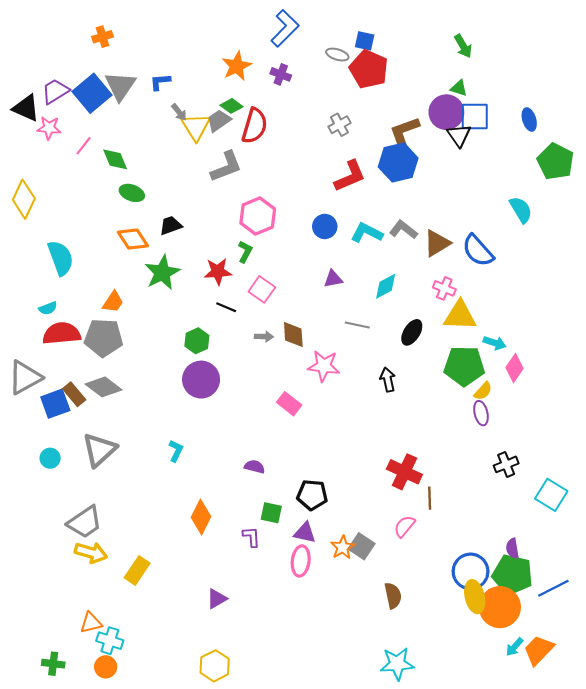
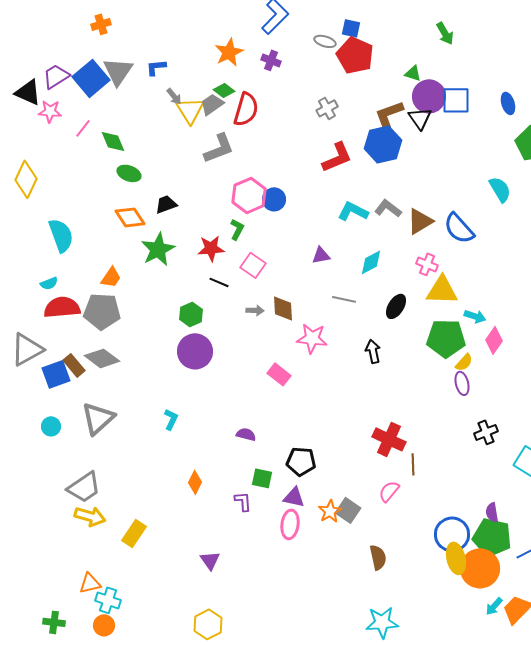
green triangle: (459, 88) -> (413, 73), moved
black triangle: (459, 135) -> (420, 118), moved
blue circle: (325, 226) -> (274, 199), moved
orange diamond: (201, 517) -> (195, 482), size x0.7
purple triangle: (217, 599) -> (210, 560), turned -35

